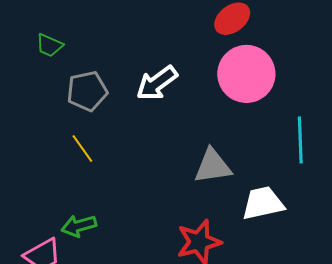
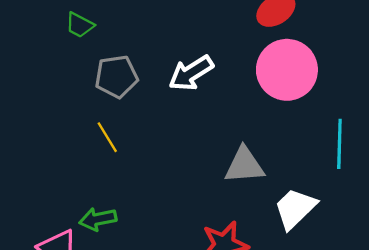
white trapezoid: (263, 203) -> (295, 208), turned -36

